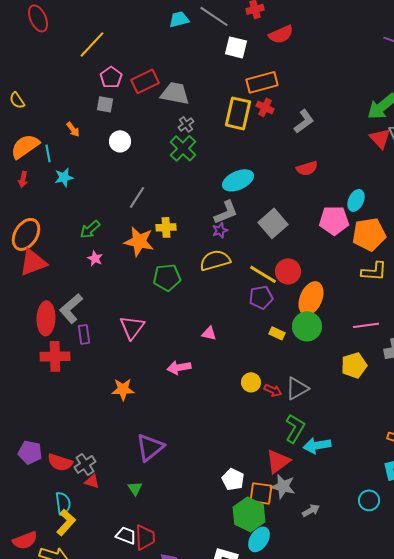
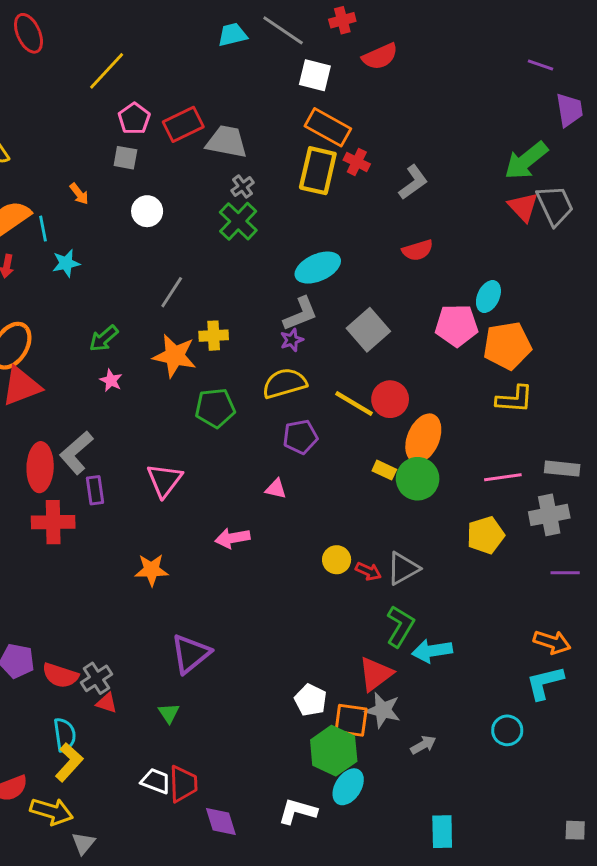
orange rectangle: (262, 82) -> (328, 127), moved, turned 44
purple pentagon: (261, 297) -> (300, 437), moved
yellow rectangle: (277, 333) -> (384, 470), moved

